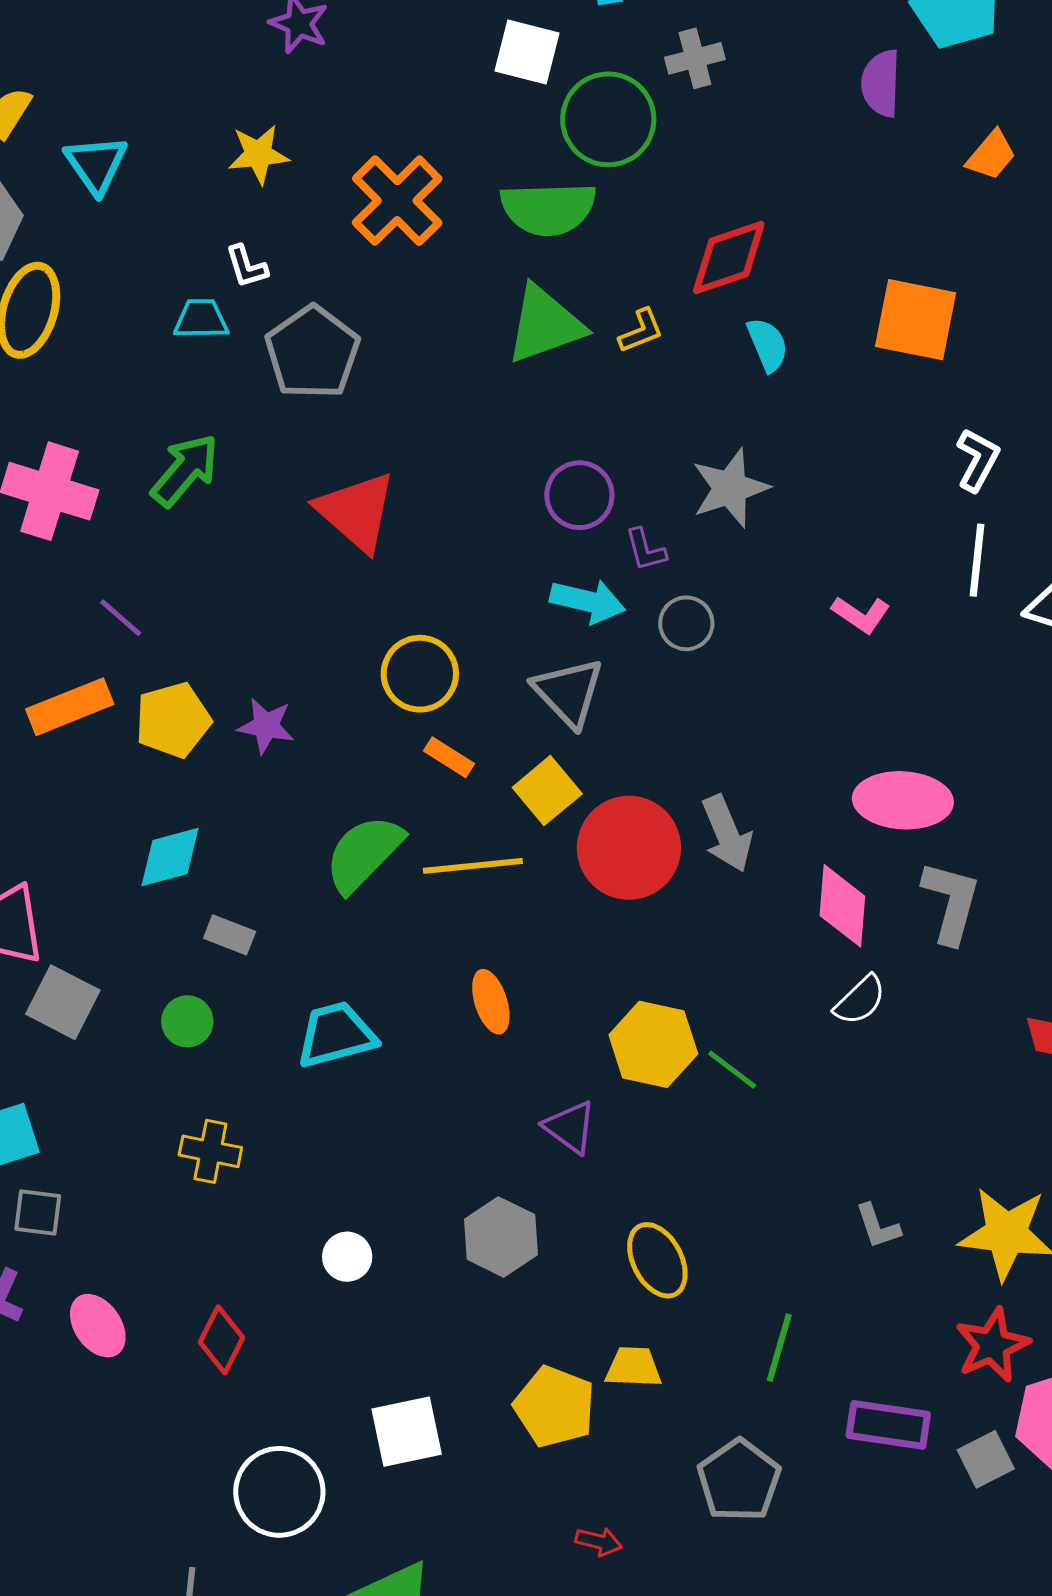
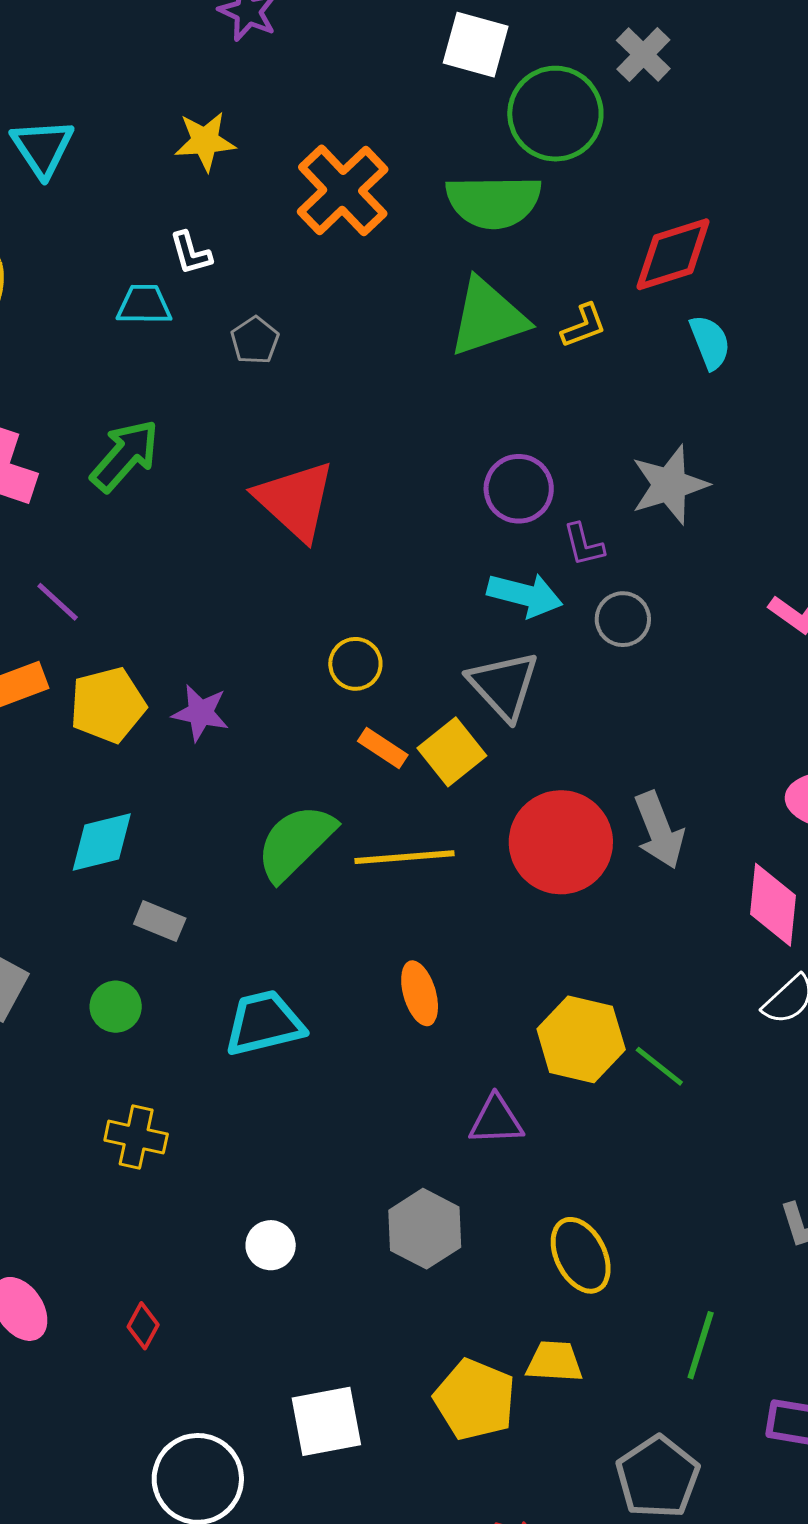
gray cross: (695, 58) -> (643, 54), turned -32
gray pentagon: (312, 352) -> (255, 340), size x0.5
yellow circle: (420, 674) -> (355, 664), size x0.7
yellow square: (547, 791) -> (452, 752), moved
purple triangle: (570, 1127) -> (496, 1120), turned -40
red diamond: (221, 1340) -> (143, 1326), size x0.7

